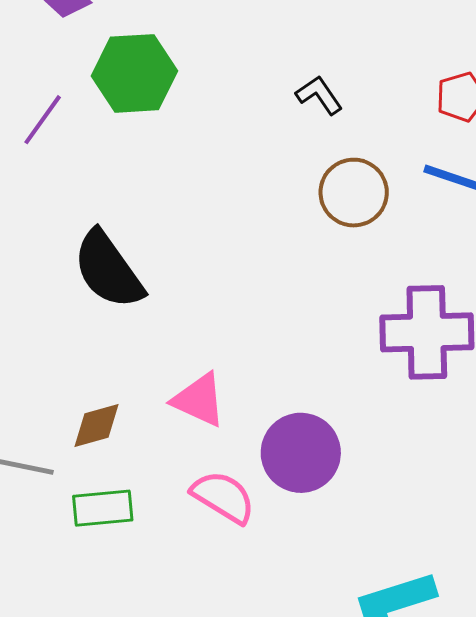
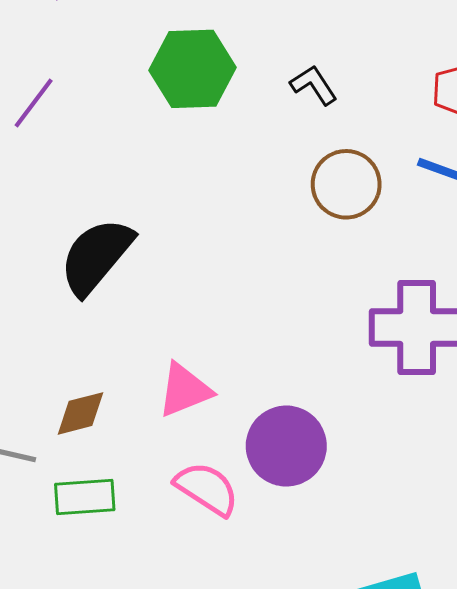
green hexagon: (134, 73) -> (192, 69), moved
black semicircle: (108, 270) -> (96, 256), turned 74
pink triangle: (199, 400) -> (185, 390), turned -48

